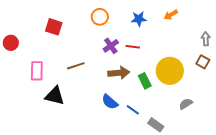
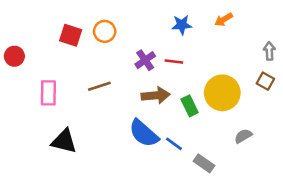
orange circle: (100, 17) -> (105, 31), moved
black triangle: (55, 96) -> (64, 141), moved
blue semicircle: (110, 102) -> (144, 133), size x1.4

